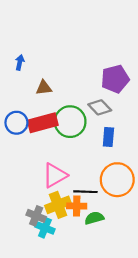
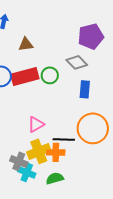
green circle: (70, 122) -> (50, 75), size x0.6
pink triangle: (55, 175) -> (36, 124), size x0.7
green semicircle: (94, 218) -> (55, 178), moved

